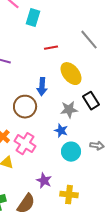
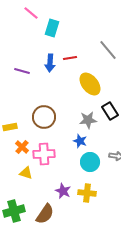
blue arrow: (42, 87) -> (50, 63), moved
pink cross: (25, 144) -> (44, 154), turned -35
yellow cross: (69, 195) -> (87, 193), moved

